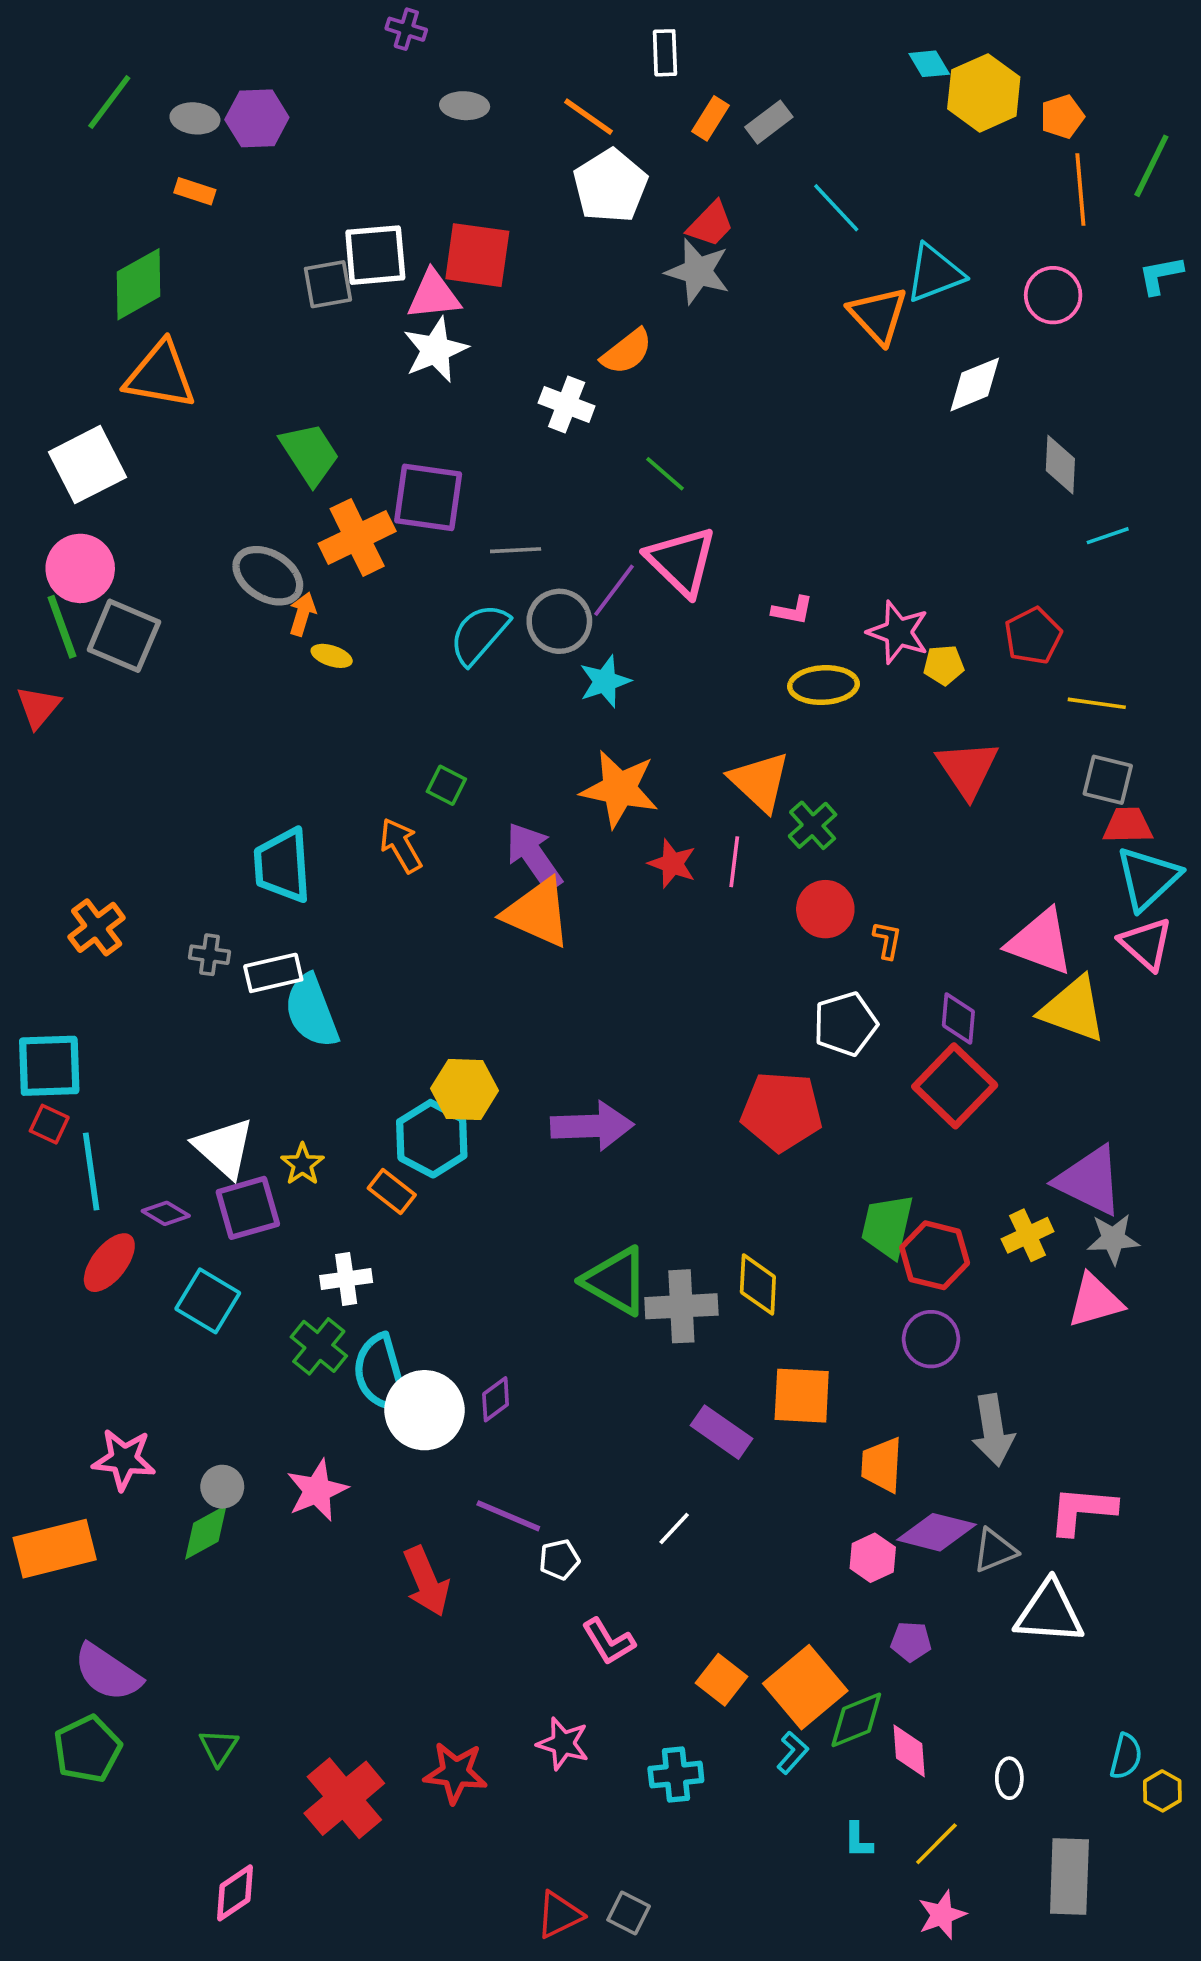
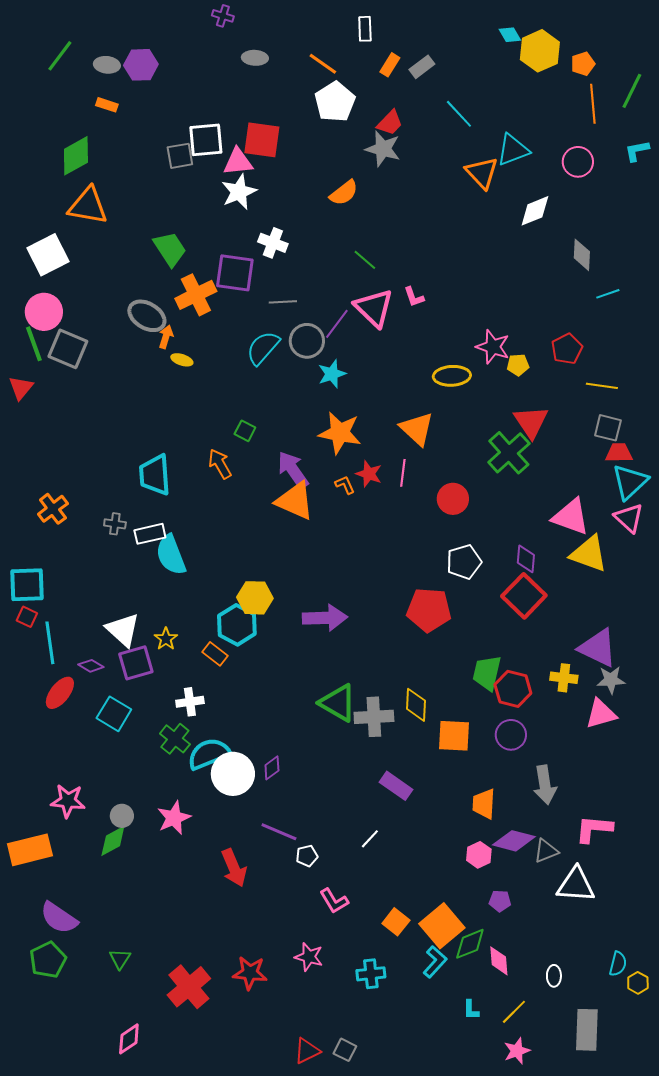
white cross: (567, 404) -> (273, 243), moved
pink L-shape: (793, 610) -> (414, 297), moved, turned 60
green cross: (813, 825) -> (509, 453), moved, size x1.6
orange L-shape: (887, 940) -> (345, 485), moved, turned -35
yellow cross: (1028, 1235) -> (564, 678), turned 32
cyan semicircle: (381, 1374) -> (209, 754), turned 84
orange square: (802, 1396) -> (454, 736), moved
cyan L-shape: (793, 1753) -> (435, 962), size x1.4

